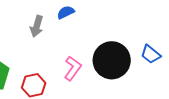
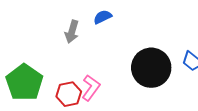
pink L-shape: (73, 68) -> (91, 88), moved

